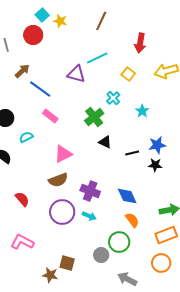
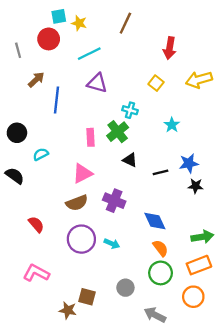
cyan square: (42, 15) -> (59, 16), turned 32
cyan line: (97, 58) -> (89, 54), moved
blue line: (40, 89) -> (57, 100), turned 60
cyan cross: (113, 98) -> (130, 110), moved, turned -32
pink rectangle: (50, 116) -> (90, 137), moved, turned 49
black star: (155, 165) -> (196, 186), moved
purple cross: (90, 191) -> (114, 201), moved
green circle: (119, 242) -> (161, 273), moved

